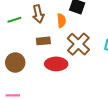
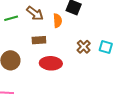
brown arrow: (38, 14) -> (35, 13), turned -42
brown cross: (78, 44) -> (84, 47), moved, size x0.6

